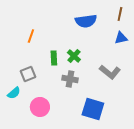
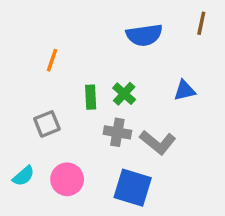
blue triangle: (121, 38) -> (185, 90), moved
gray L-shape: (110, 72) -> (158, 142), moved
cyan semicircle: (14, 93) -> (23, 176), moved
blue square: (93, 109) -> (133, 188), moved

